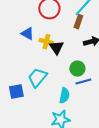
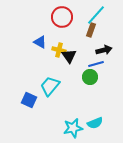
blue line: (83, 82) -> (96, 64), moved
blue square: (16, 92) -> (29, 100), turned 35
cyan semicircle: (64, 96) -> (95, 123), moved, turned 56

